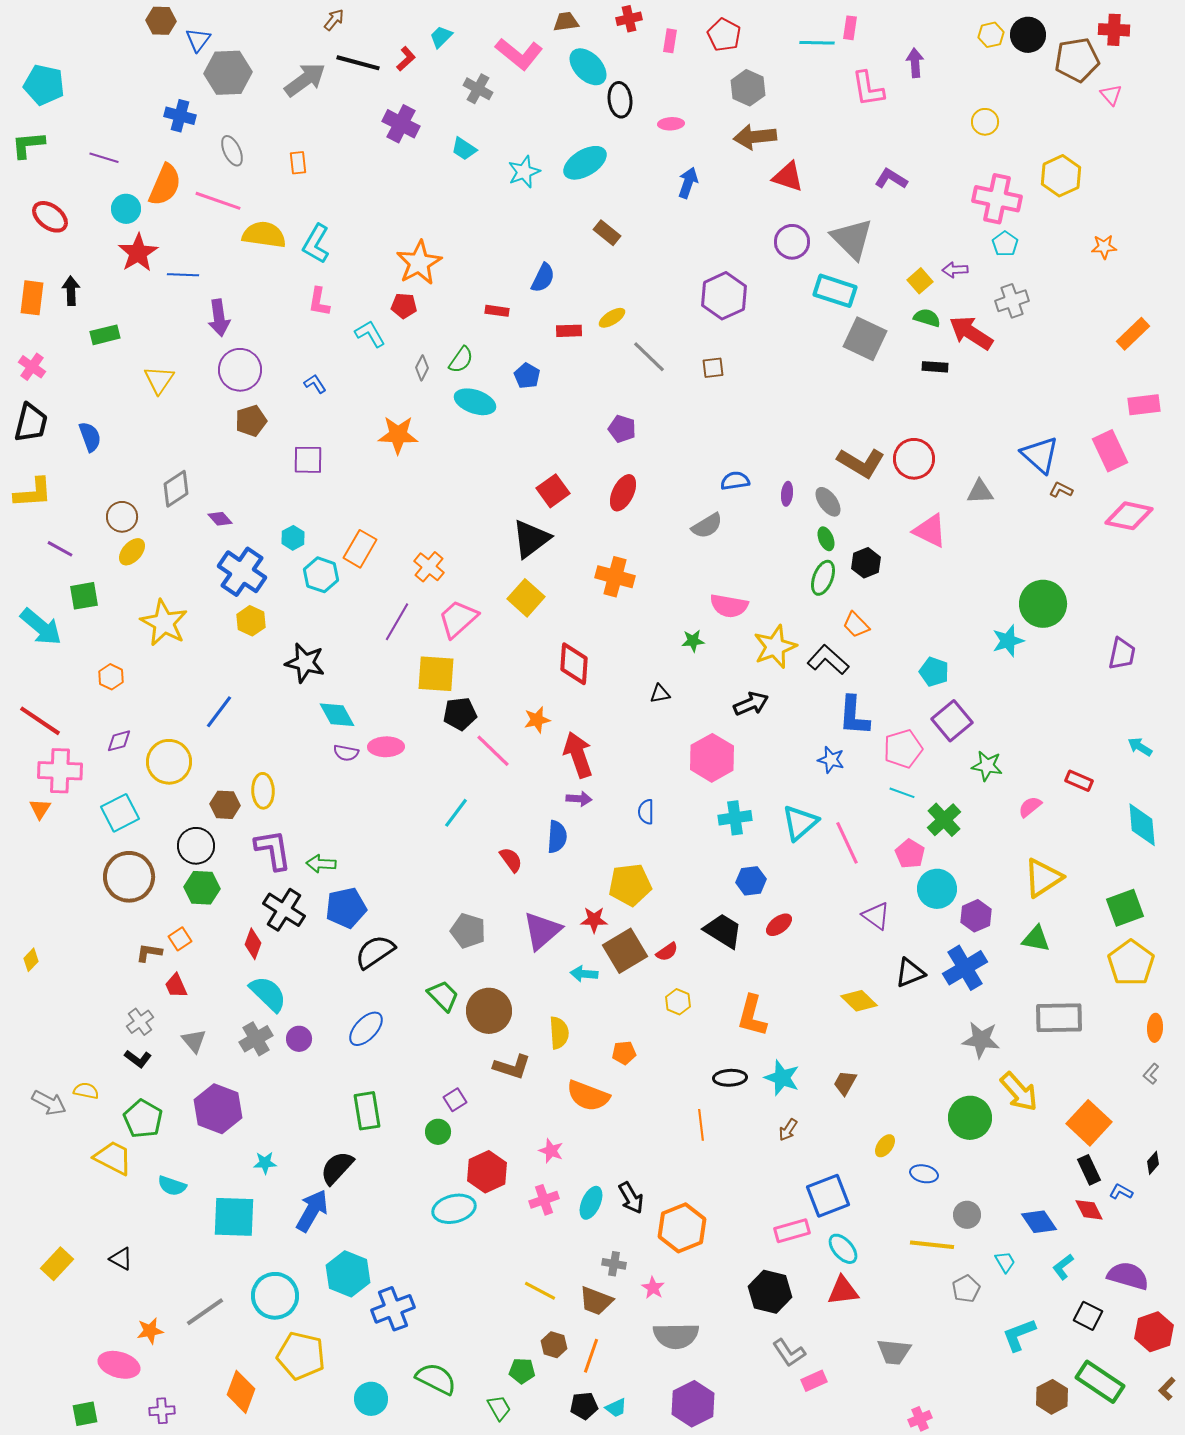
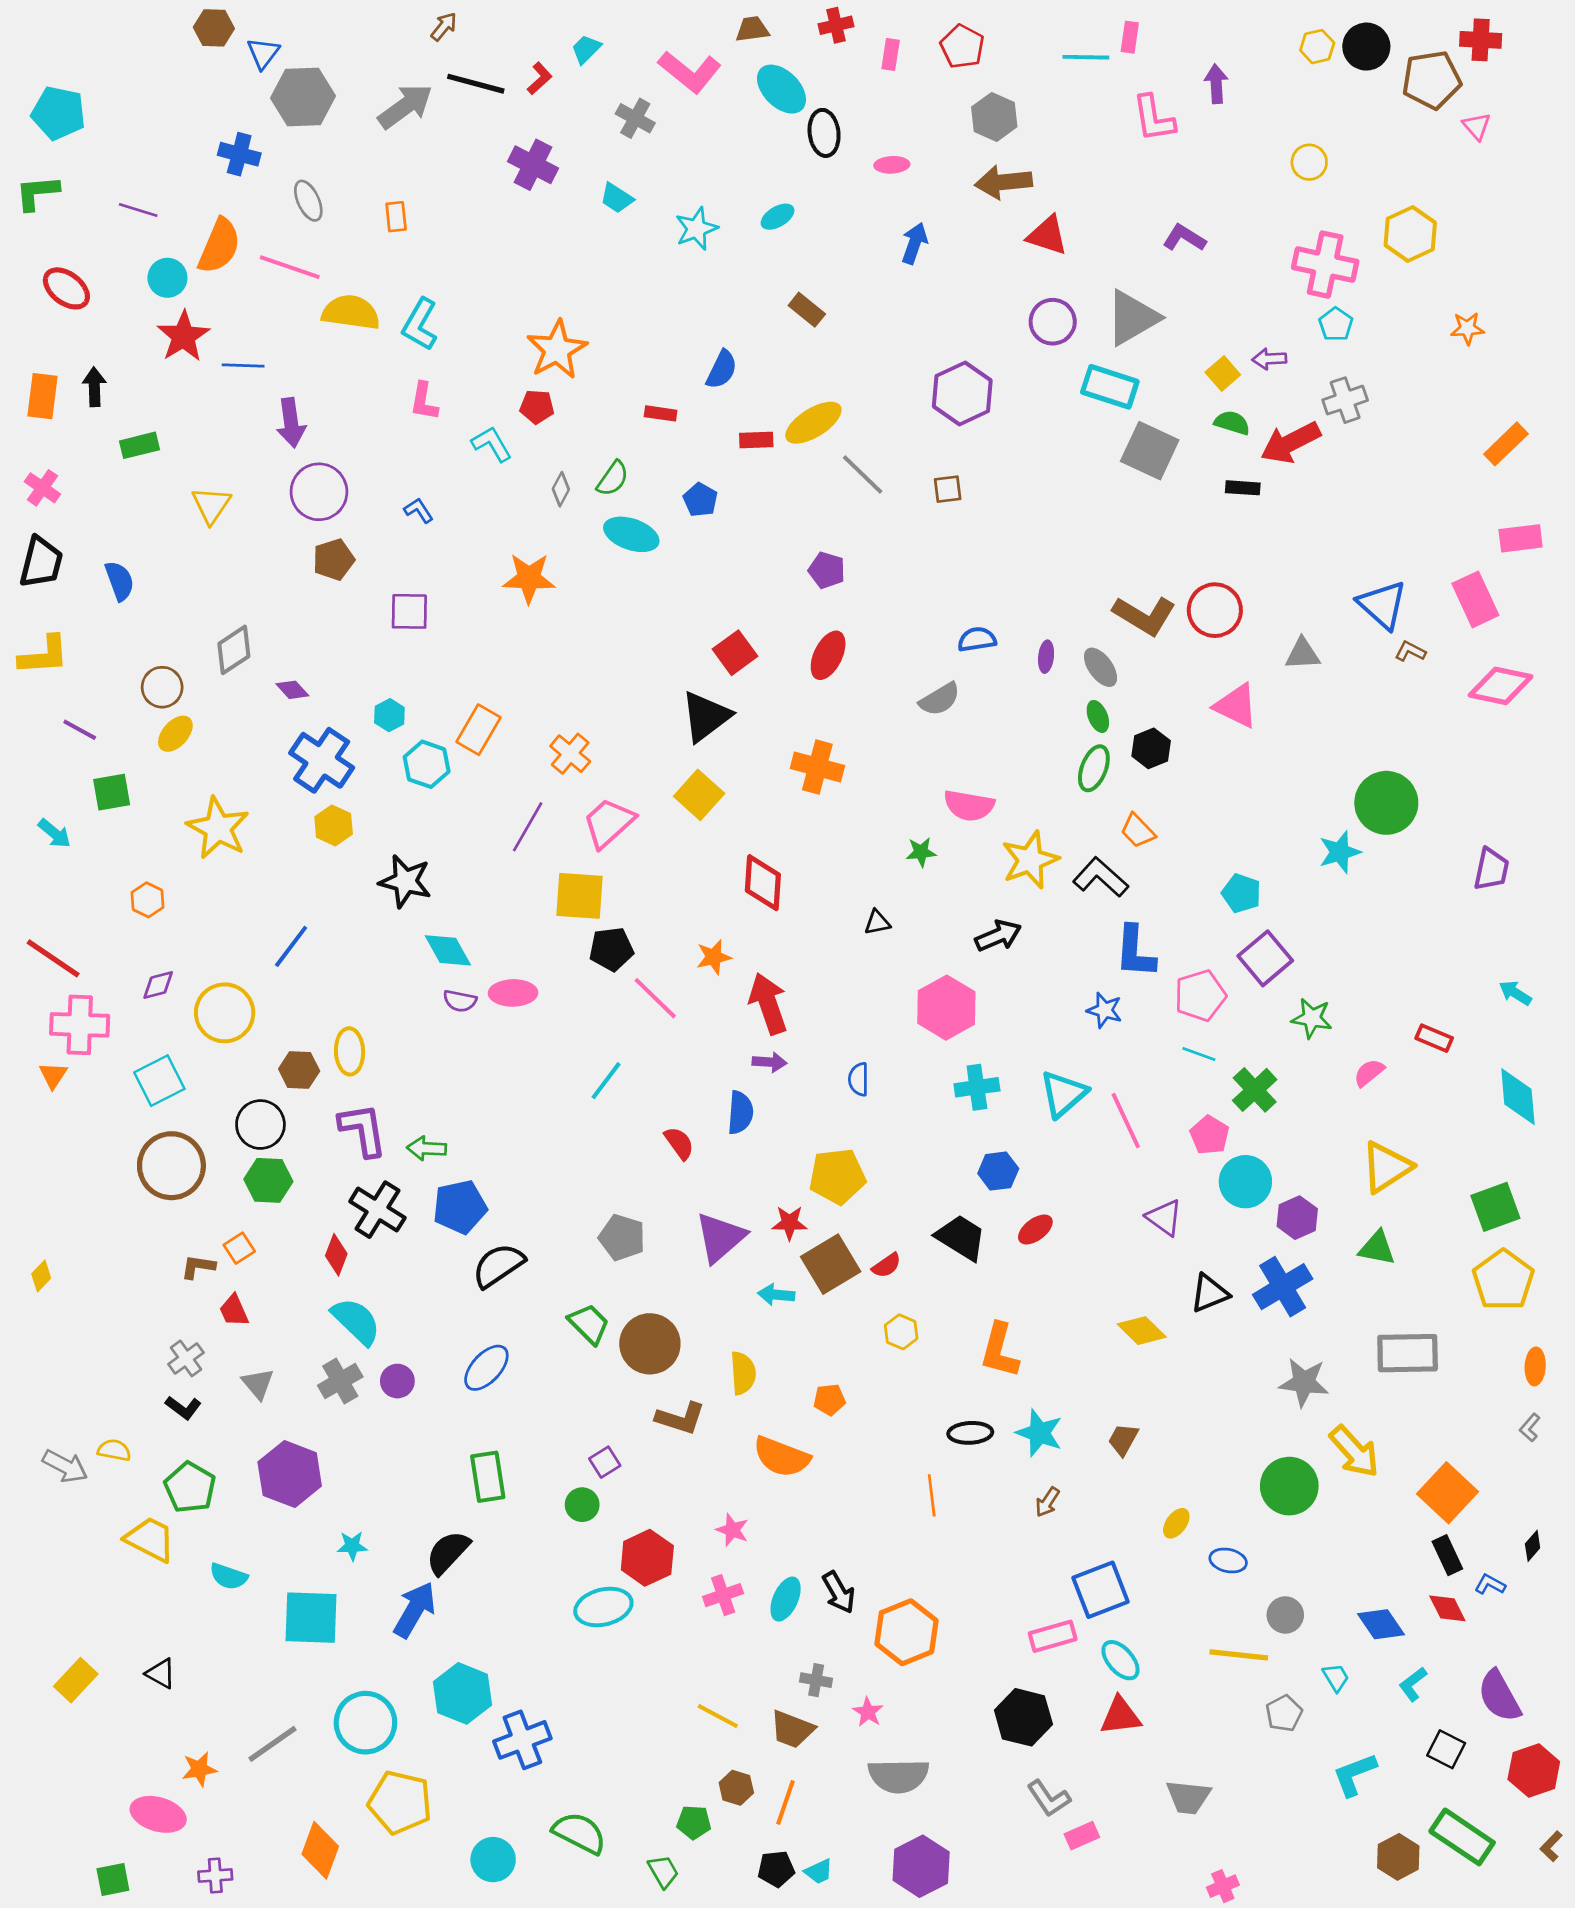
cyan ellipse: (585, 163) -> (778, 217), size x0.6
gray triangle: (852, 239) -> (1132, 318), turned 45
yellow ellipse: (612, 318) -> (813, 423), size x1.6
red arrow: (971, 333) -> (1291, 443), turned -60
cyan arrow: (41, 627) -> (54, 833), size x0.6
purple semicircle: (1128, 1276) -> (1499, 1696), turned -135

